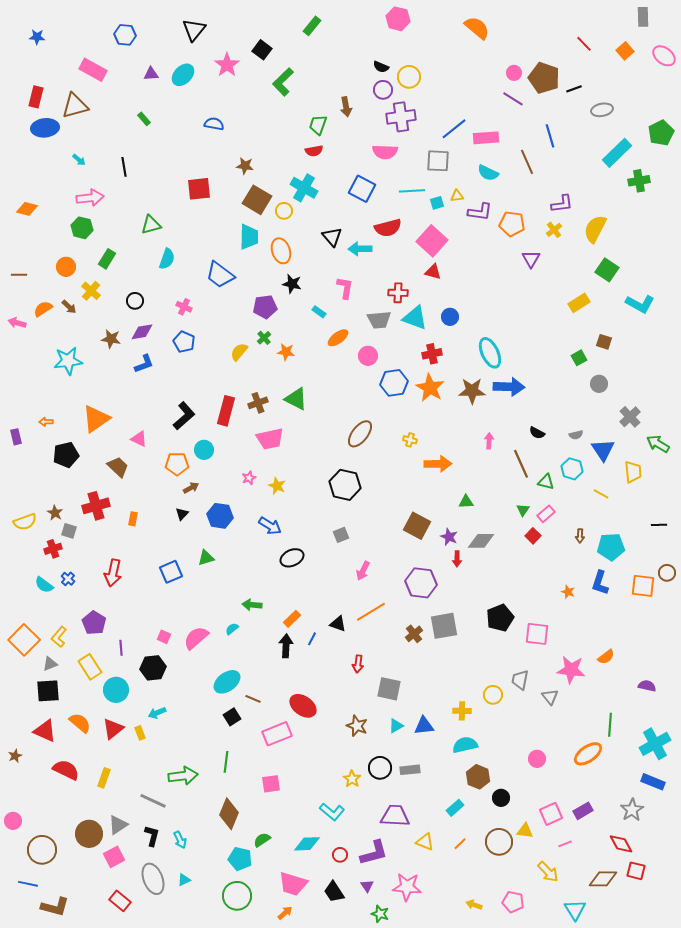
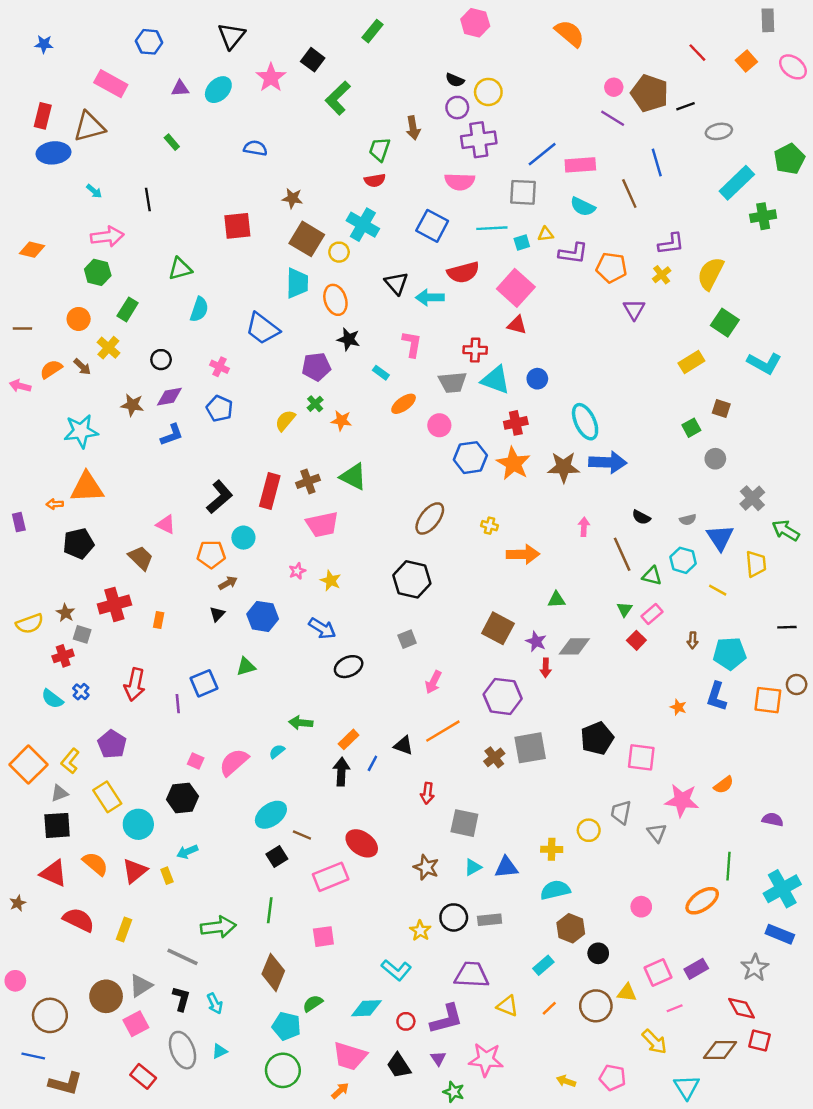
orange triangle: (96, 419) -> (87, 487), moved, turned 32
purple line: (121, 648) -> (178, 704), moved

